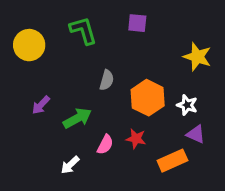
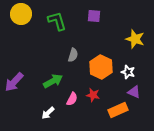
yellow circle: (29, 45) -> (21, 14), moved
purple arrow: (41, 105) -> (14, 82), moved, size x1.5

